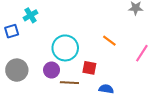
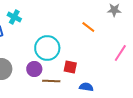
cyan cross: (30, 15) -> (14, 17), turned -32
orange line: (109, 41) -> (88, 27), moved

